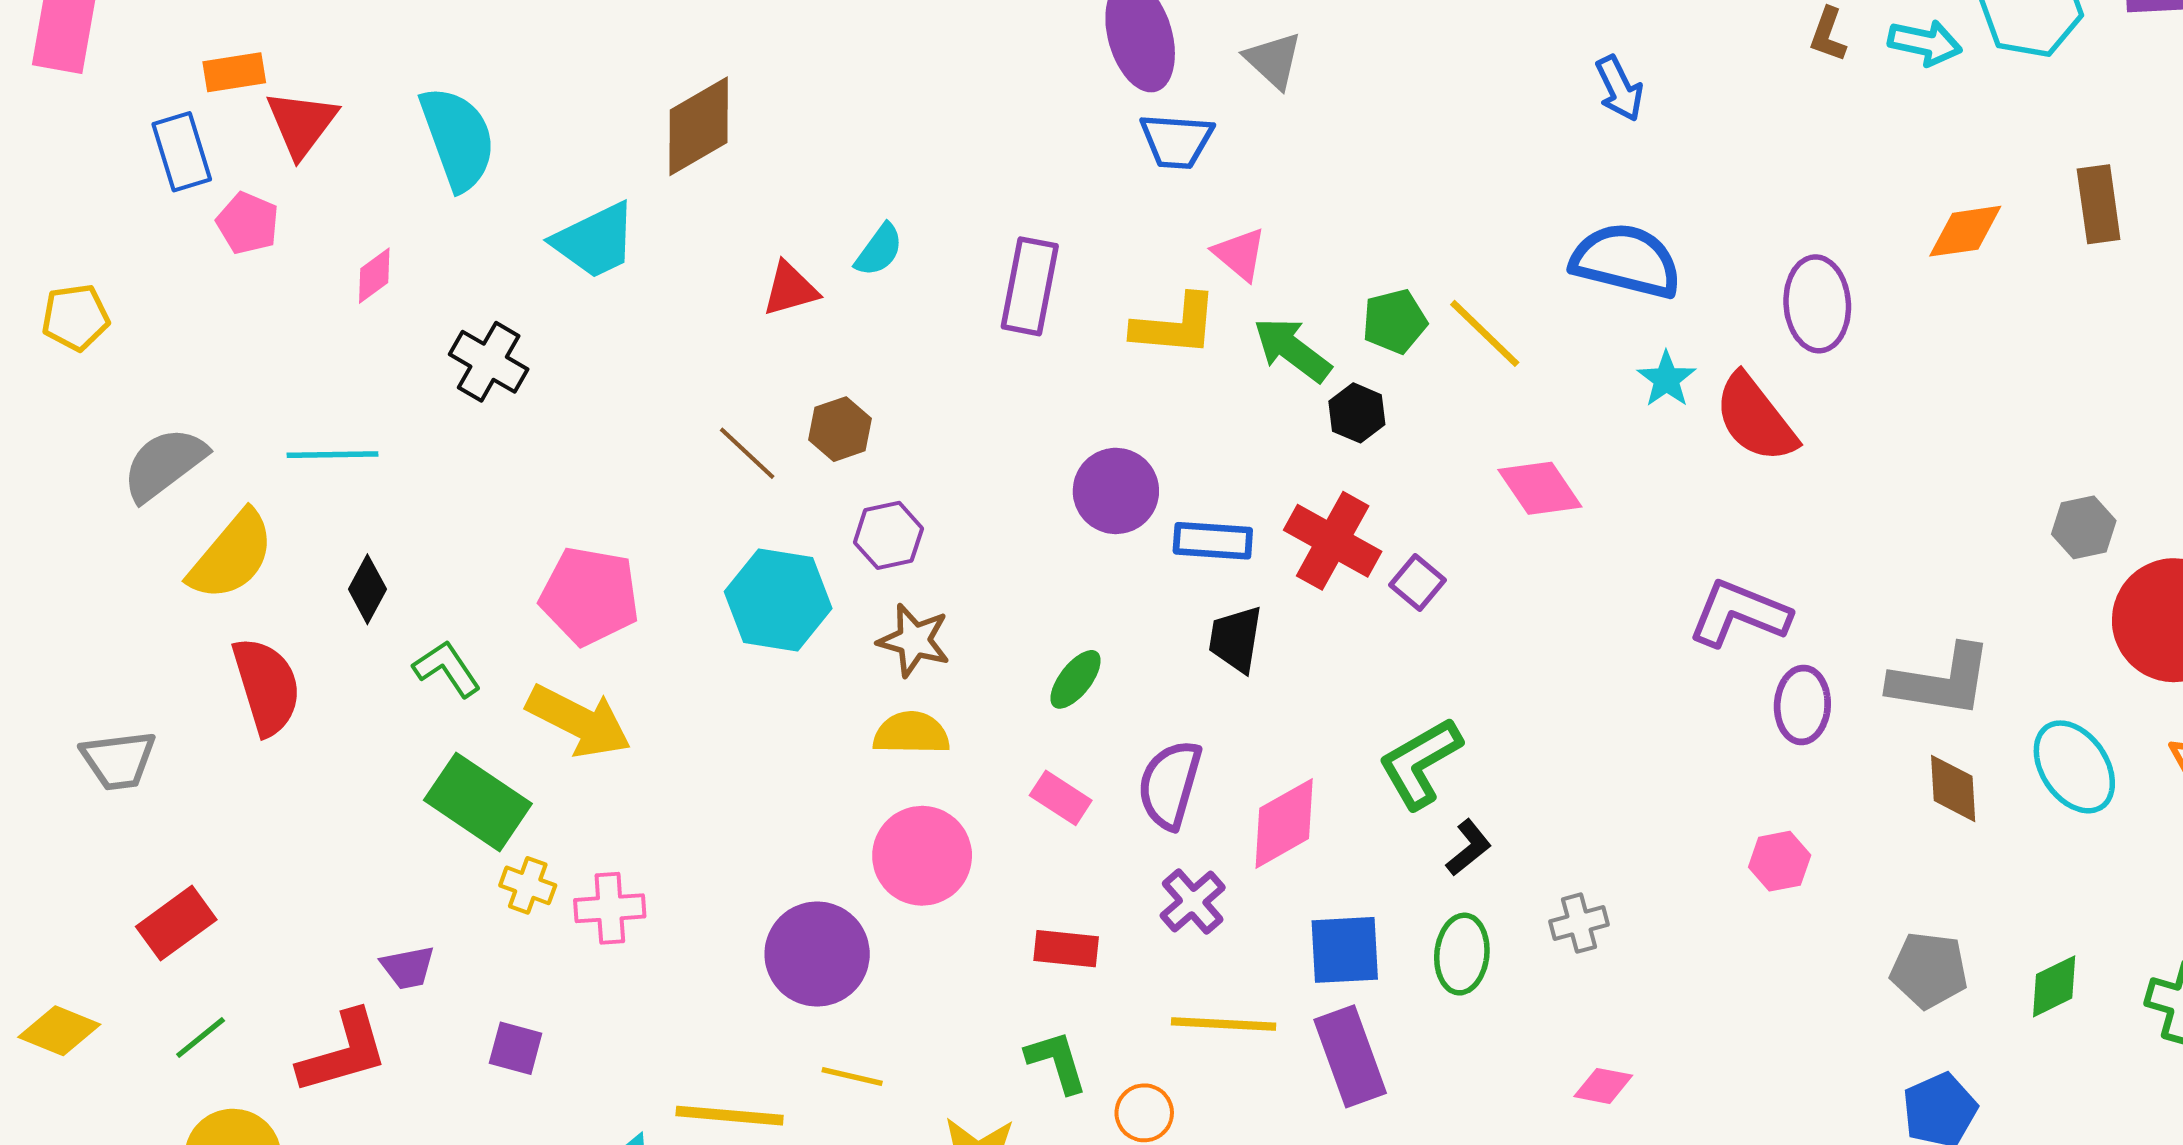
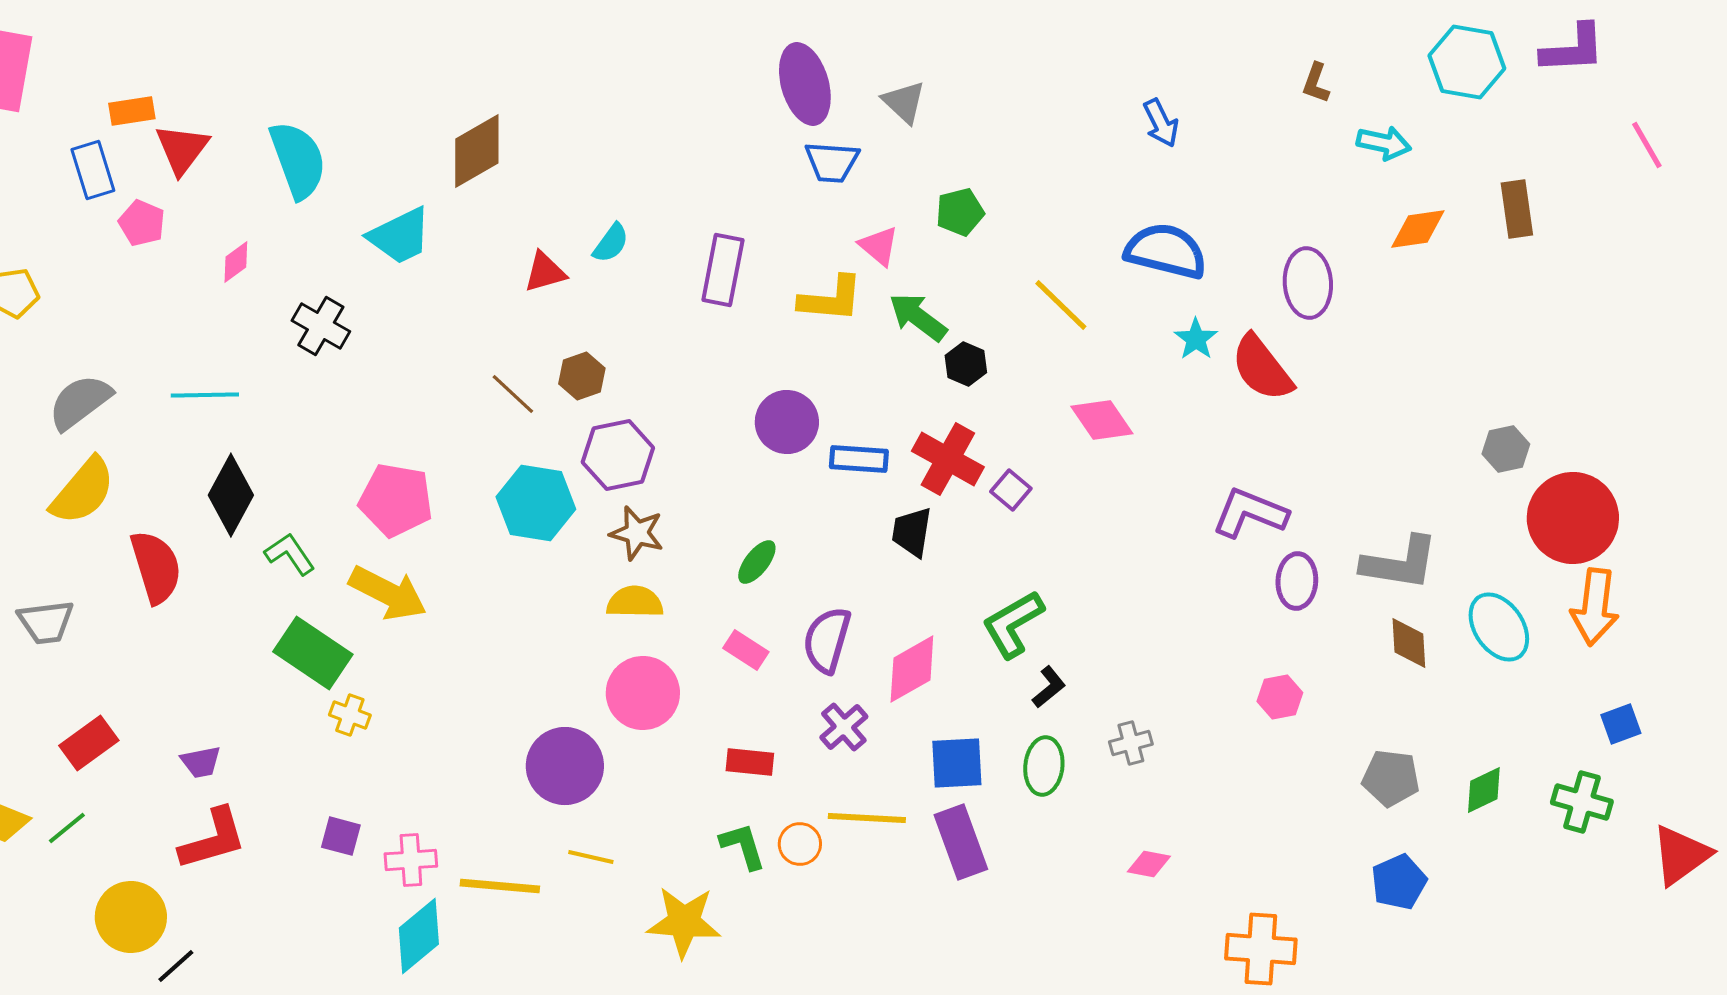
cyan arrow: (1925, 43) -> (1384, 143), moved
green pentagon: (1395, 321) -> (960, 212), moved
purple hexagon: (888, 535) -> (618, 455), size x1.4
yellow semicircle: (232, 556) -> (83, 491), moved
black diamond: (367, 589) -> (231, 495), size x1.6
black trapezoid: (1236, 639) -> (912, 532), moved
pink cross: (610, 908) -> (411, 860), moved
purple trapezoid: (408, 967) -> (201, 762), moved
green line: (201, 1037) -> (67, 828), moved
orange circle: (1144, 1113) -> (800, 844), moved

